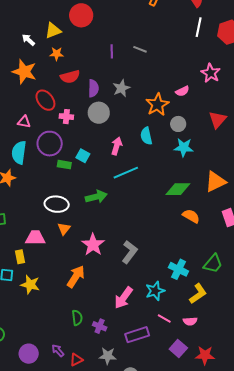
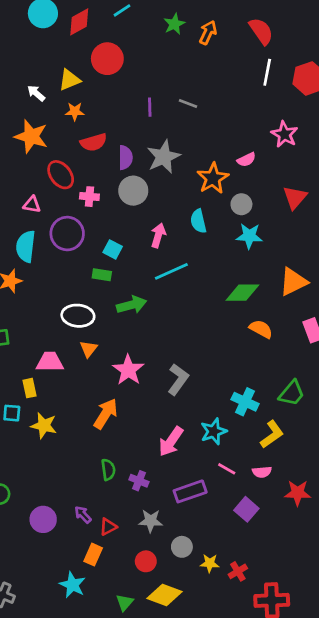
gray star: (121, 88) -> (164, 157), size x1.4
green rectangle: (64, 165) -> (102, 275), moved
red star: (205, 355) -> (298, 493), moved

